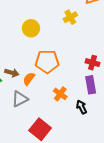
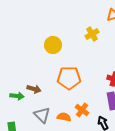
orange semicircle: (29, 79) -> (64, 117), moved, turned 64
gray triangle: (20, 99) -> (42, 115), turned -48

